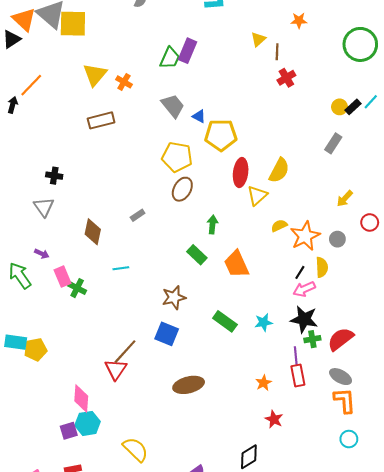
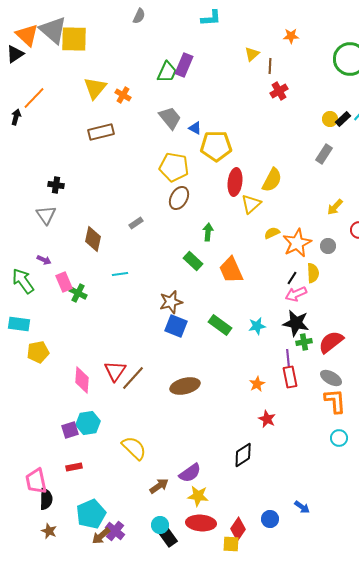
blue square: (167, 334) -> (176, 326), moved
cyan rectangle: (16, 342) -> (19, 324), moved
brown line: (125, 352) -> (133, 378), moved
pink diamond: (81, 398) -> (82, 380), moved

